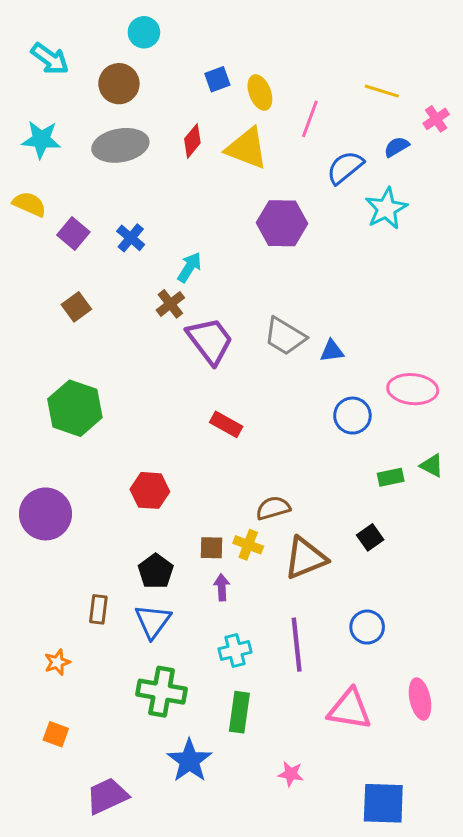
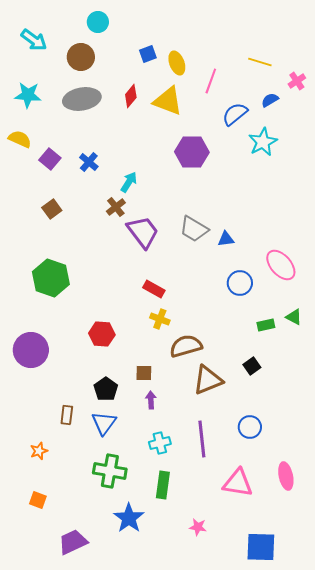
pink ellipse: (413, 389) -> (281, 265), turned 44
brown semicircle: (273, 508) -> (186, 346), size x1.4
yellow cross: (248, 545) -> (160, 319), moved

